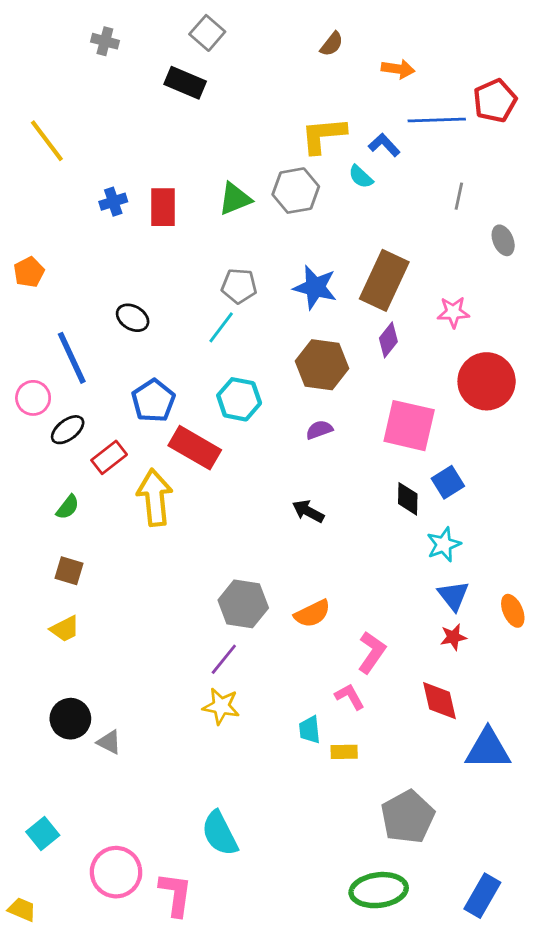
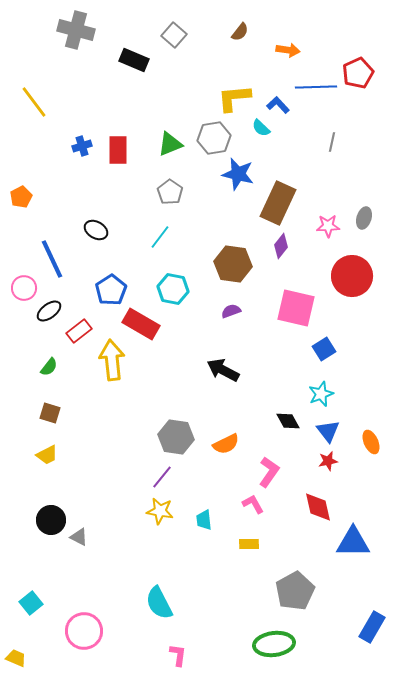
gray square: (207, 33) -> (174, 35), moved
gray cross: (105, 41) -> (76, 30), size x1.8
gray ellipse: (503, 240) -> (364, 218), moved, turned 40
gray pentagon: (239, 286) -> (170, 192), moved, turned 30
blue star: (315, 287) -> (238, 174), moved
black diamond: (408, 499) -> (288, 421), moved, turned -30
black arrow: (308, 511) -> (223, 370), size x1.4
cyan trapezoid: (310, 730) -> (204, 520), moved
pink L-shape: (175, 894) -> (178, 655), moved, size x0.7
blue rectangle: (482, 896) -> (372, 627), moved

